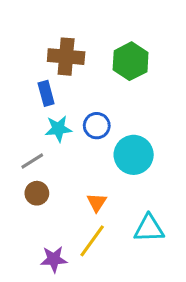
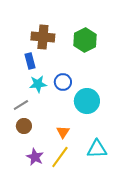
purple star: (54, 259) -> (35, 157), moved, turned 30

